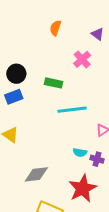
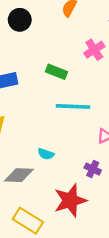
black circle: (16, 74) -> (20, 20), moved
cyan semicircle: (80, 152) -> (46, 154), moved

